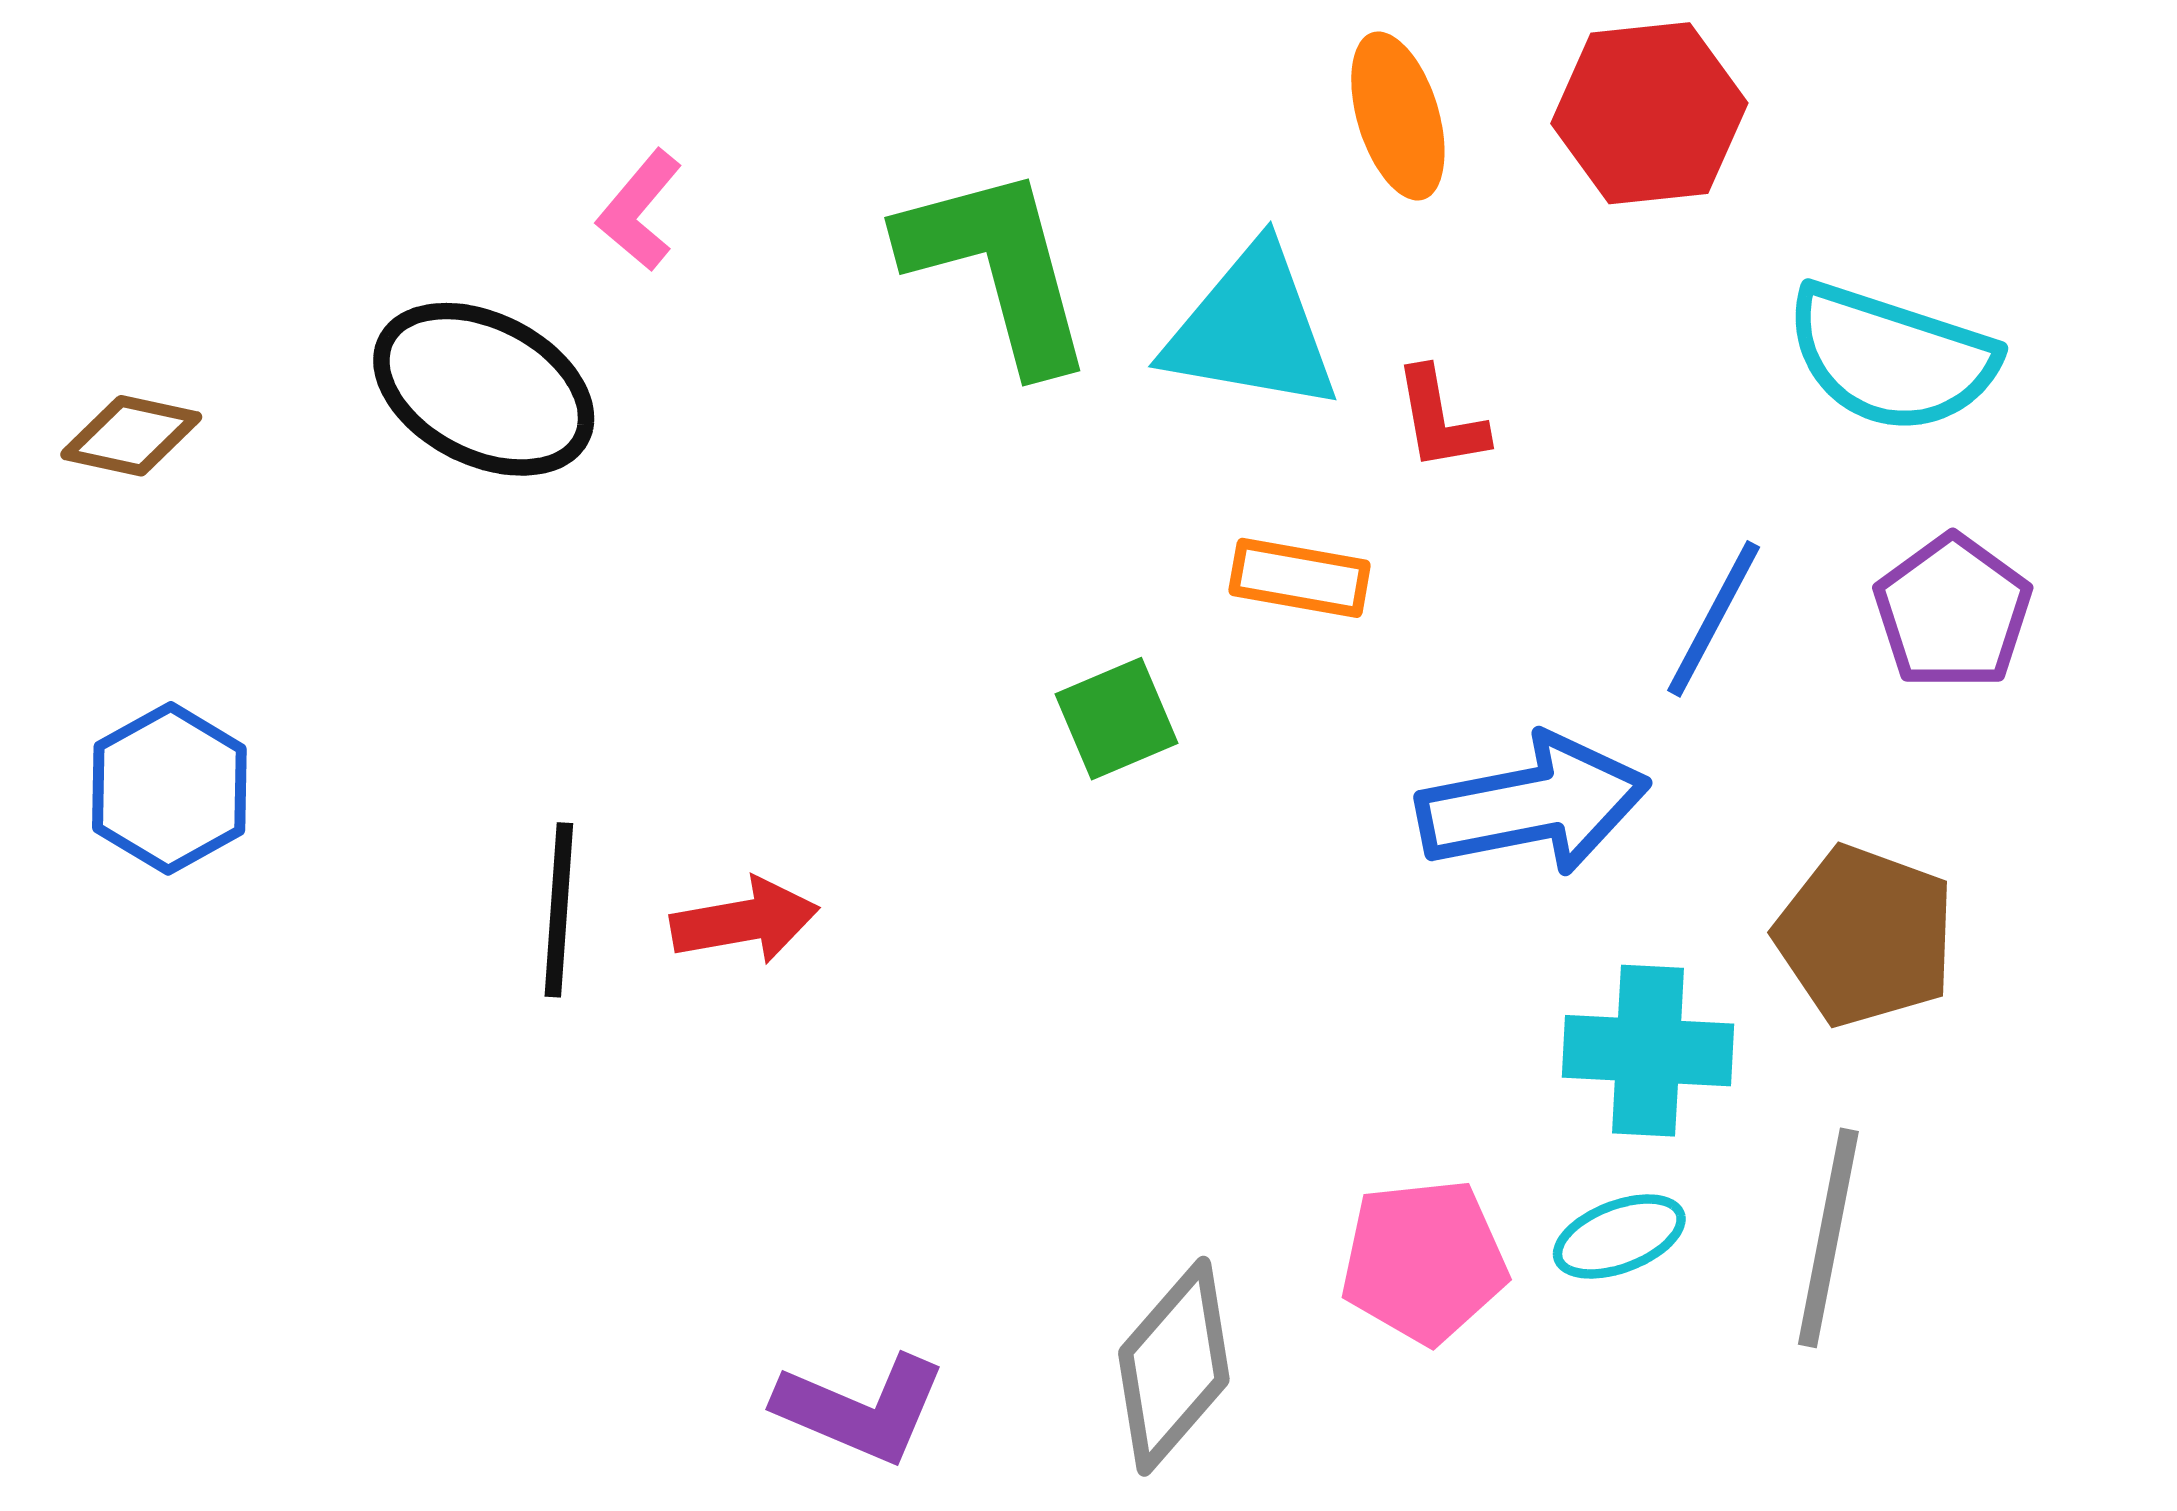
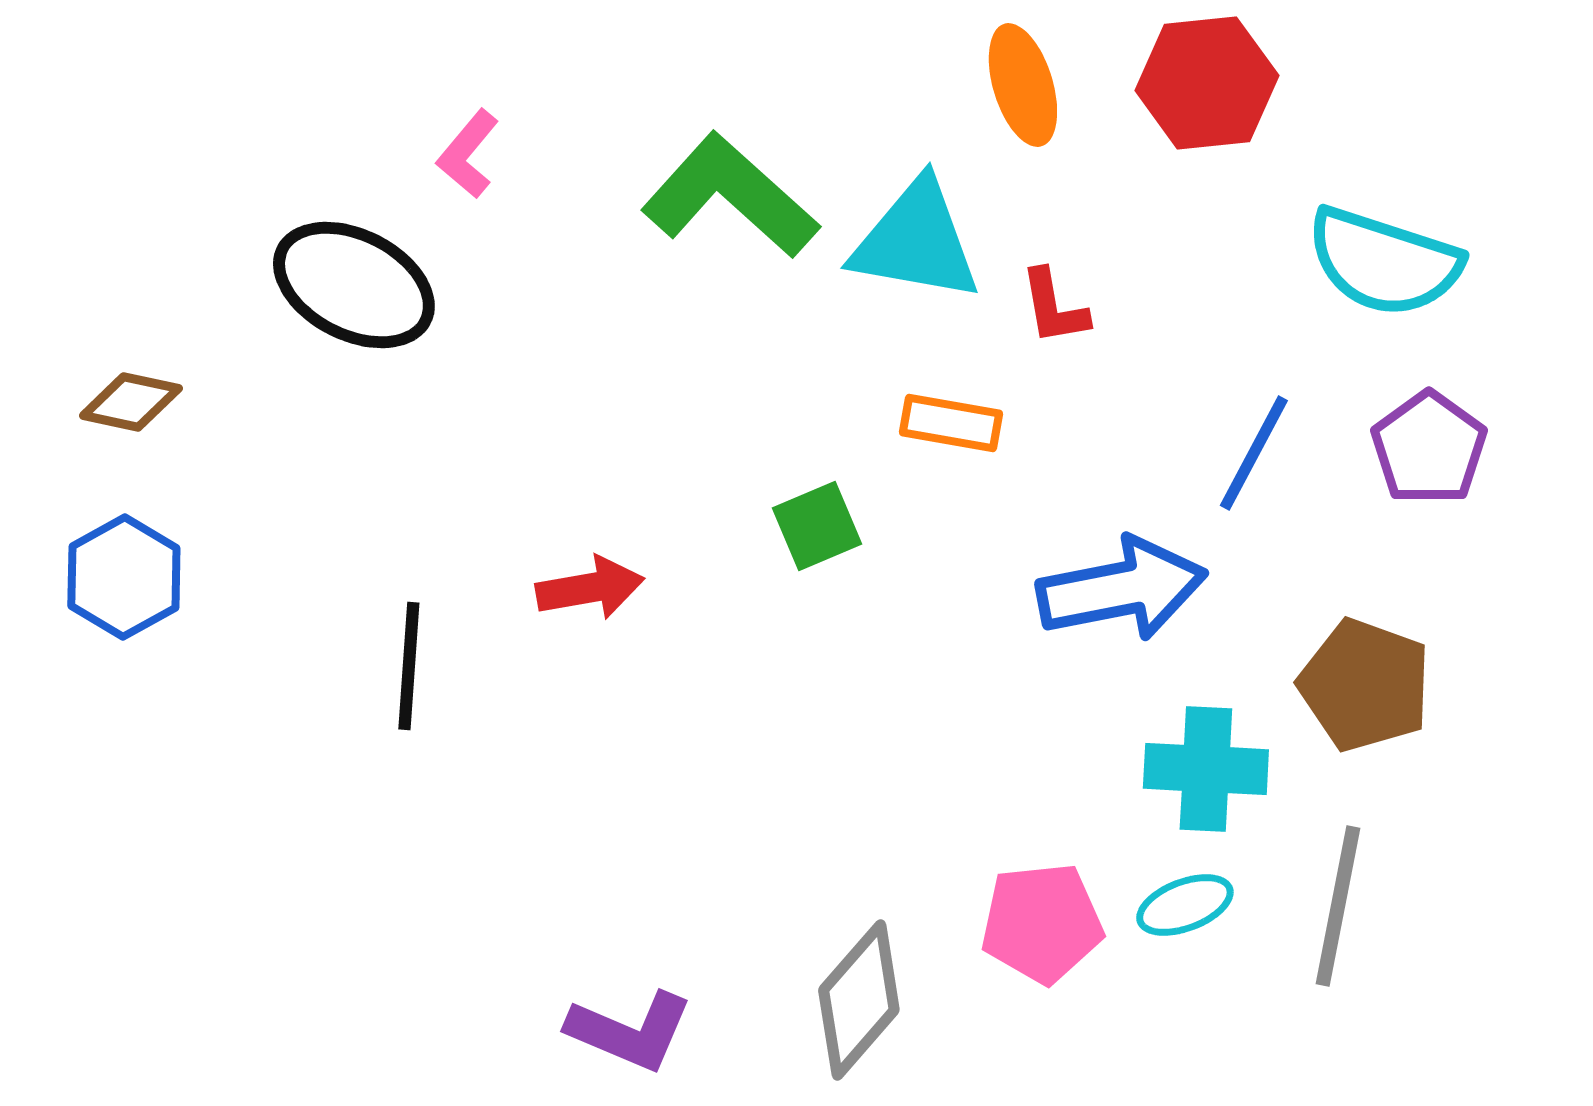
green L-shape: (998, 268) -> (730, 196), turned -33
brown diamond: (131, 436) -> (131, 402), moved
red arrow: (745, 921) -> (590, 588), moved

